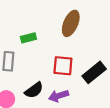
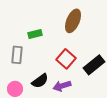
red square: (63, 66) -> (66, 59), turned 36

